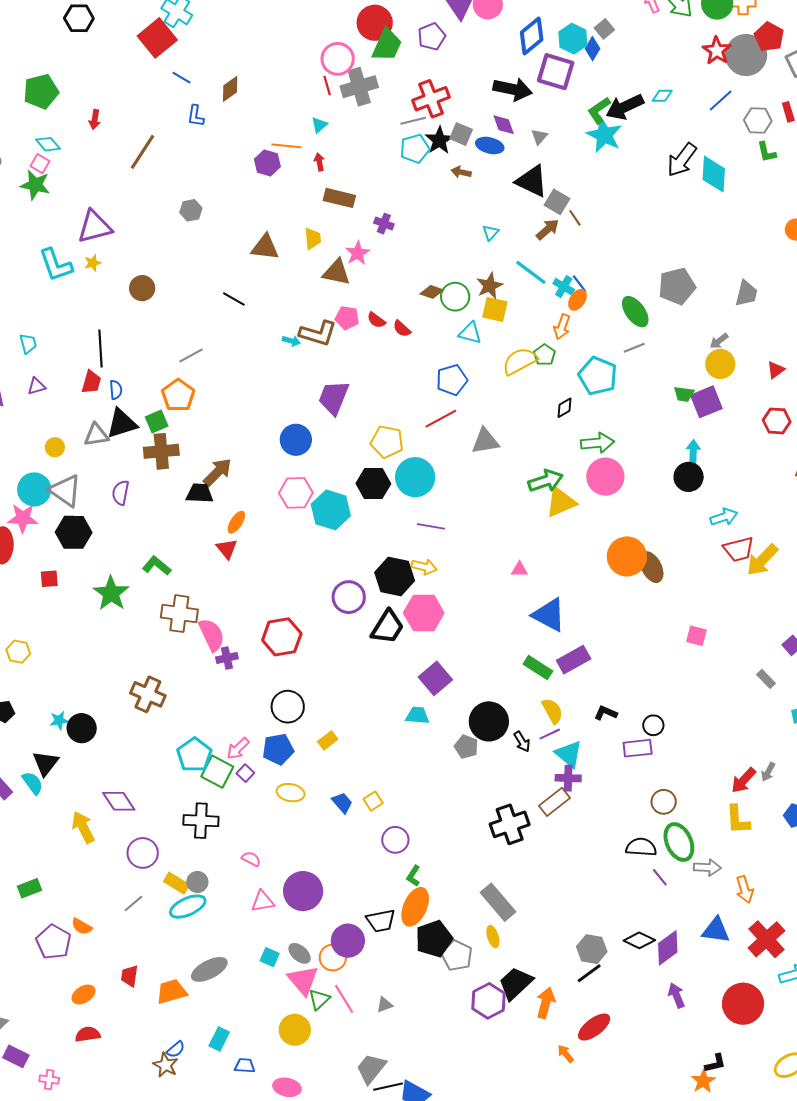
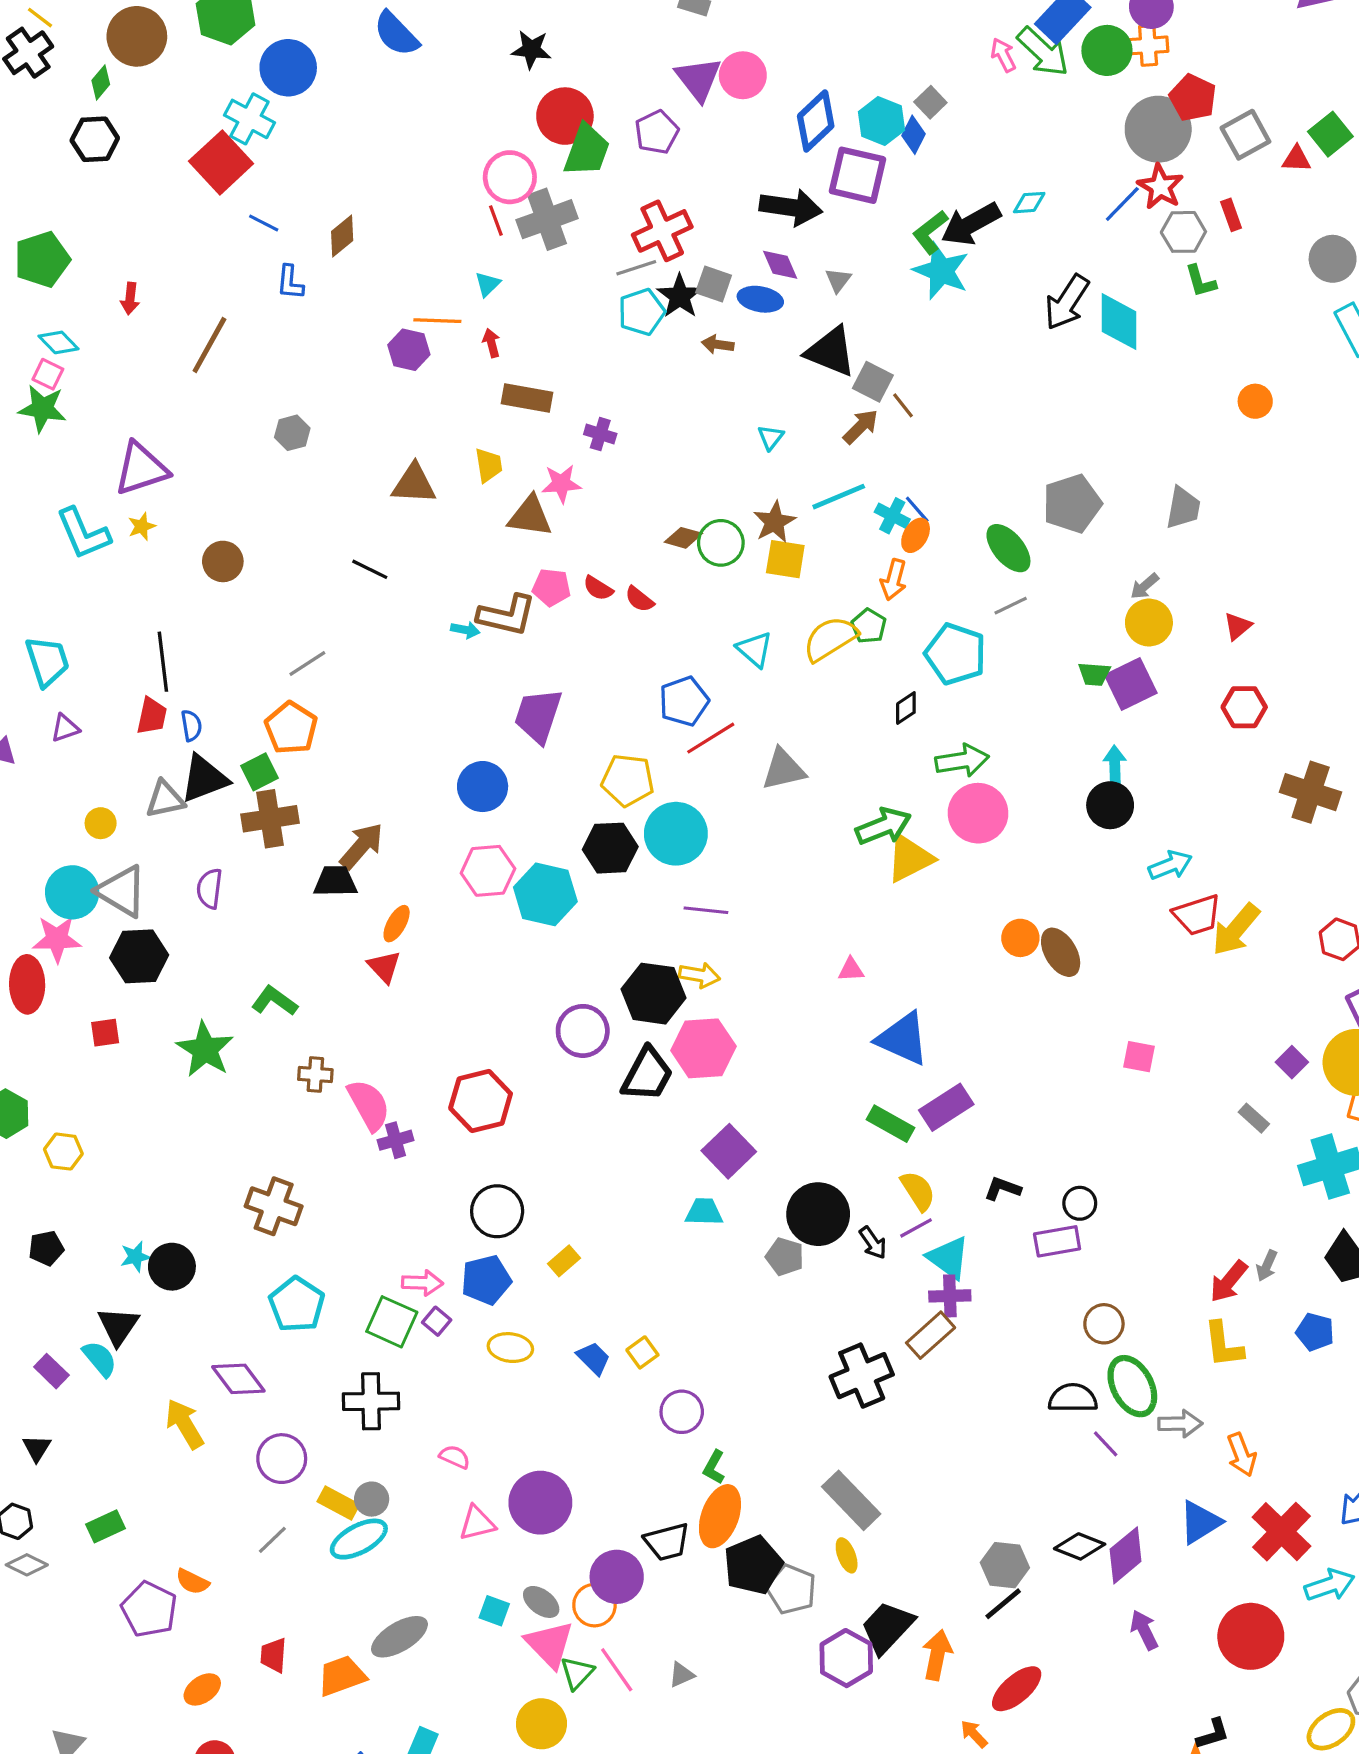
red star: (717, 51) -> (1160, 187), moved
pink star: (358, 253) -> (561, 484), turned 30
cyan line: (531, 272) -> (839, 497), turned -56
cyan triangle: (470, 333) -> (755, 649), moved, turned 30
cyan trapezoid: (28, 344) -> (47, 661), size x1.6
blue pentagon: (452, 380) -> (684, 701), moved
orange circle: (627, 556) -> (1020, 938), size x0.6
brown cross: (179, 614) -> (315, 1075), size x0.6
pink arrow: (238, 748) -> (422, 1283), turned -130
cyan pentagon: (194, 755) -> (297, 1304), moved
blue triangle: (716, 930) -> (1200, 1522), turned -36

